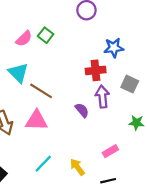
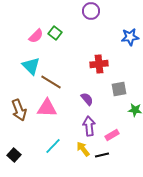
blue star: (114, 48) -> (130, 37), moved
gray square: (130, 84) -> (119, 89), moved, turned -35
purple arrow: (102, 97) -> (89, 126), moved
black line: (108, 181) -> (102, 155), moved

